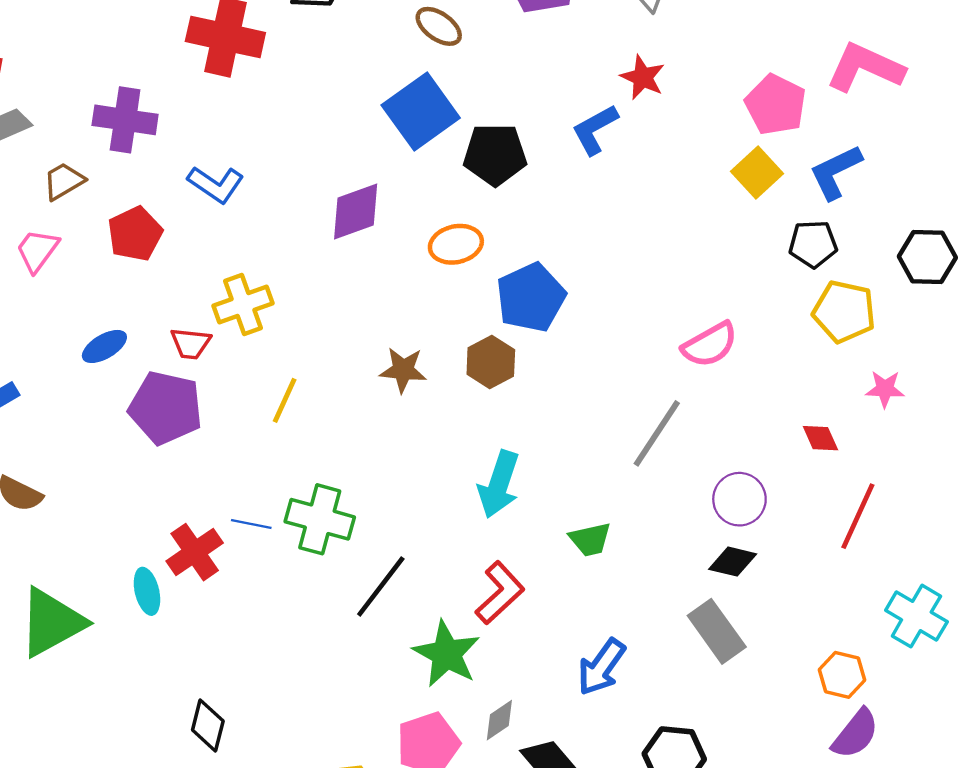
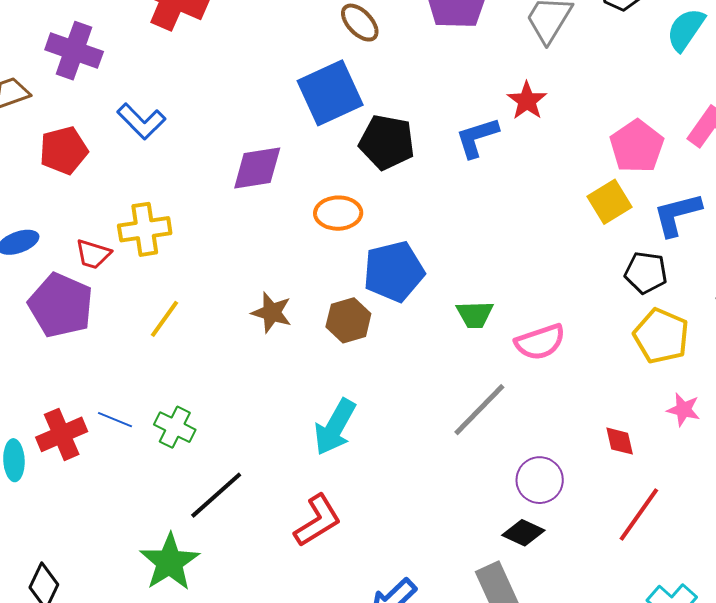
green cross: (320, 519) -> (175, 427), size x0.7
green trapezoid: (590, 539) -> (475, 314), moved
green star: (447, 654) -> (170, 562), moved

